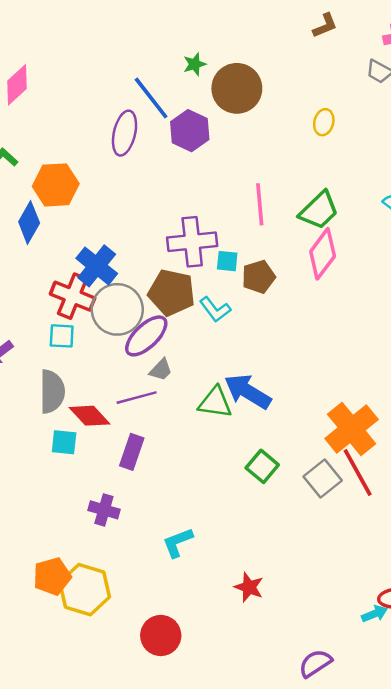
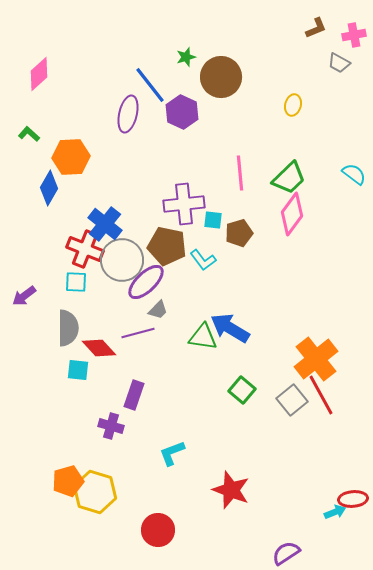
brown L-shape: (325, 26) -> (316, 28), moved
purple rectangle: (132, 452) -> (134, 395), moved
red star: (249, 587) -> (231, 490), size x1.5

